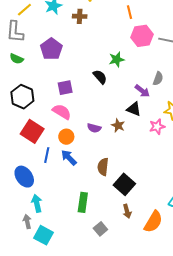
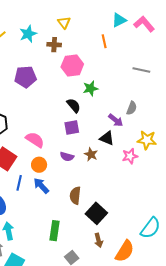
pink hexagon: (142, 36) -> (72, 65), moved
purple pentagon: (51, 49) -> (25, 77), turned 30
purple square: (65, 88) -> (72, 127), moved

